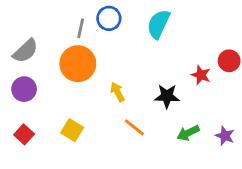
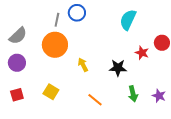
cyan semicircle: (158, 24) -> (128, 20), moved
orange line: (134, 127) -> (95, 100), moved
green arrow: (188, 133) -> (133, 94), turned -77
red square: (24, 134) -> (17, 95), turned 32

